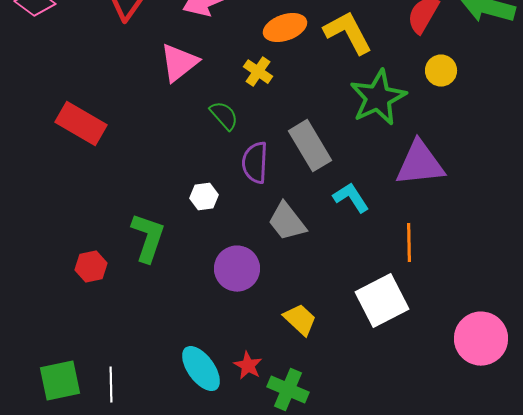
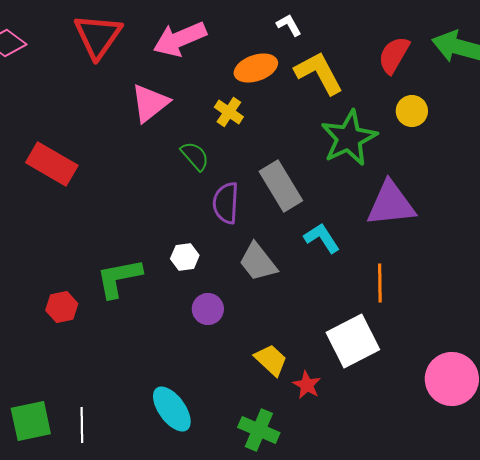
white hexagon: (204, 197) -> (185, 257), moved
green L-shape: (148, 238) -> (119, 278), turned -120
purple circle: (237, 269) -> (208, 309), size x0.7
red star: (248, 366) -> (307, 385), moved

